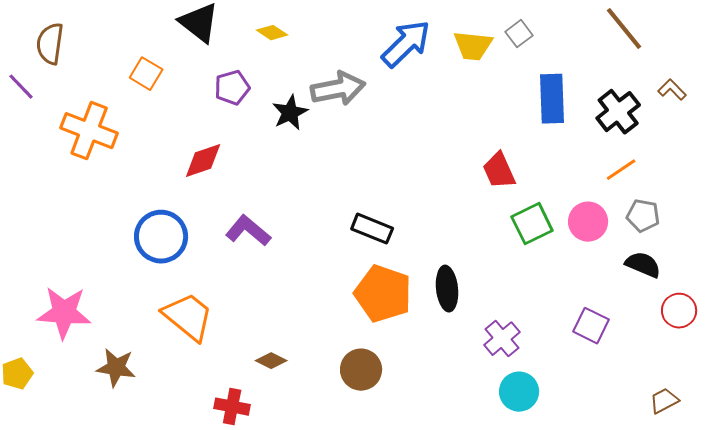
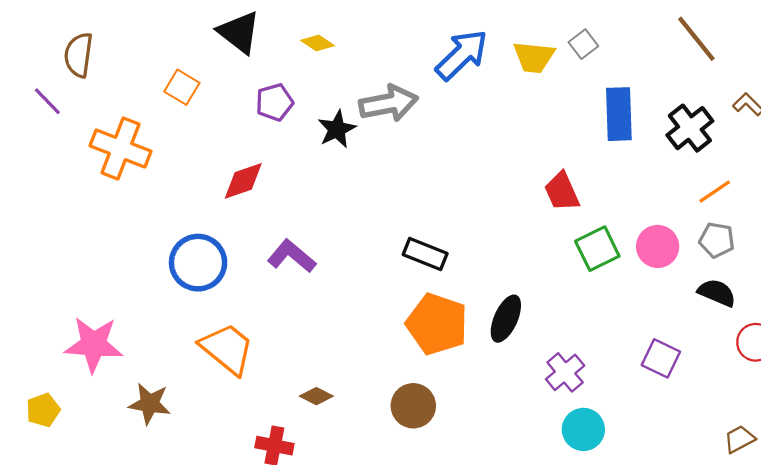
orange line: (621, 170) -> (715, 192), moved
black ellipse: (447, 289) -> (506, 319), turned 30

